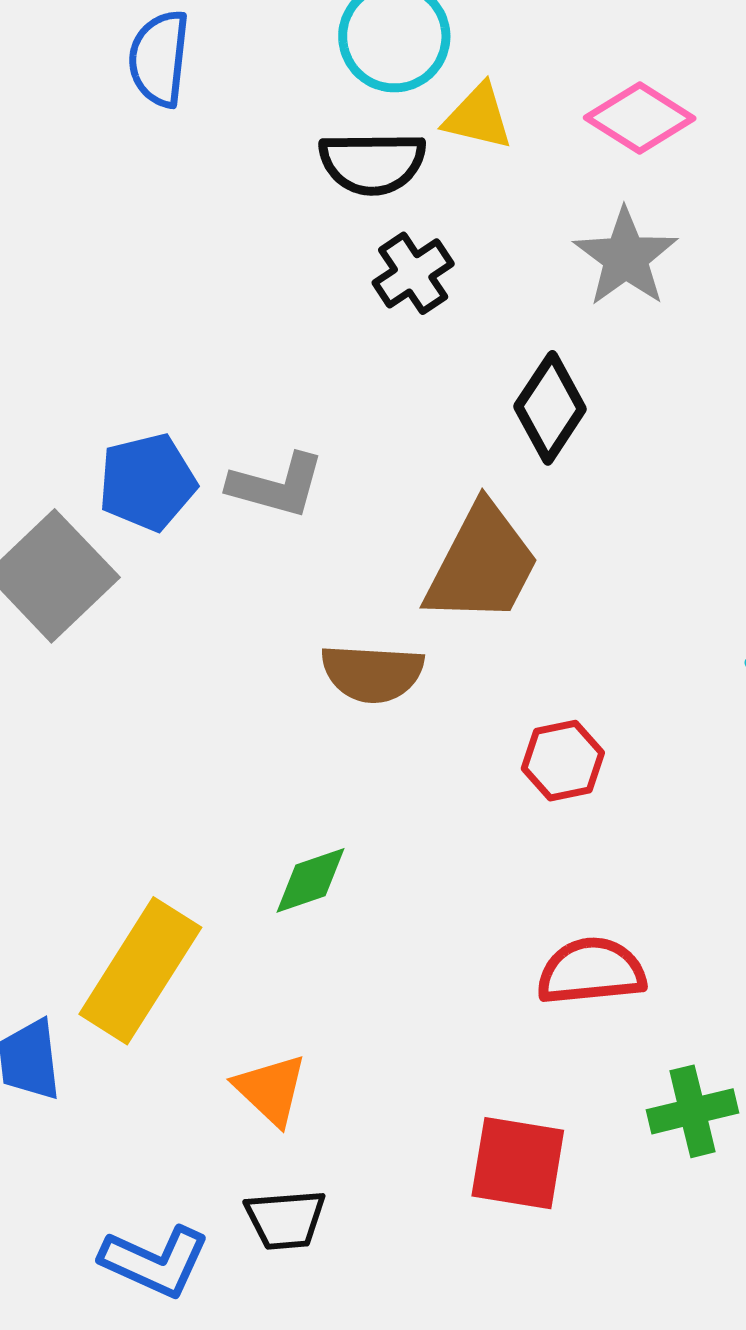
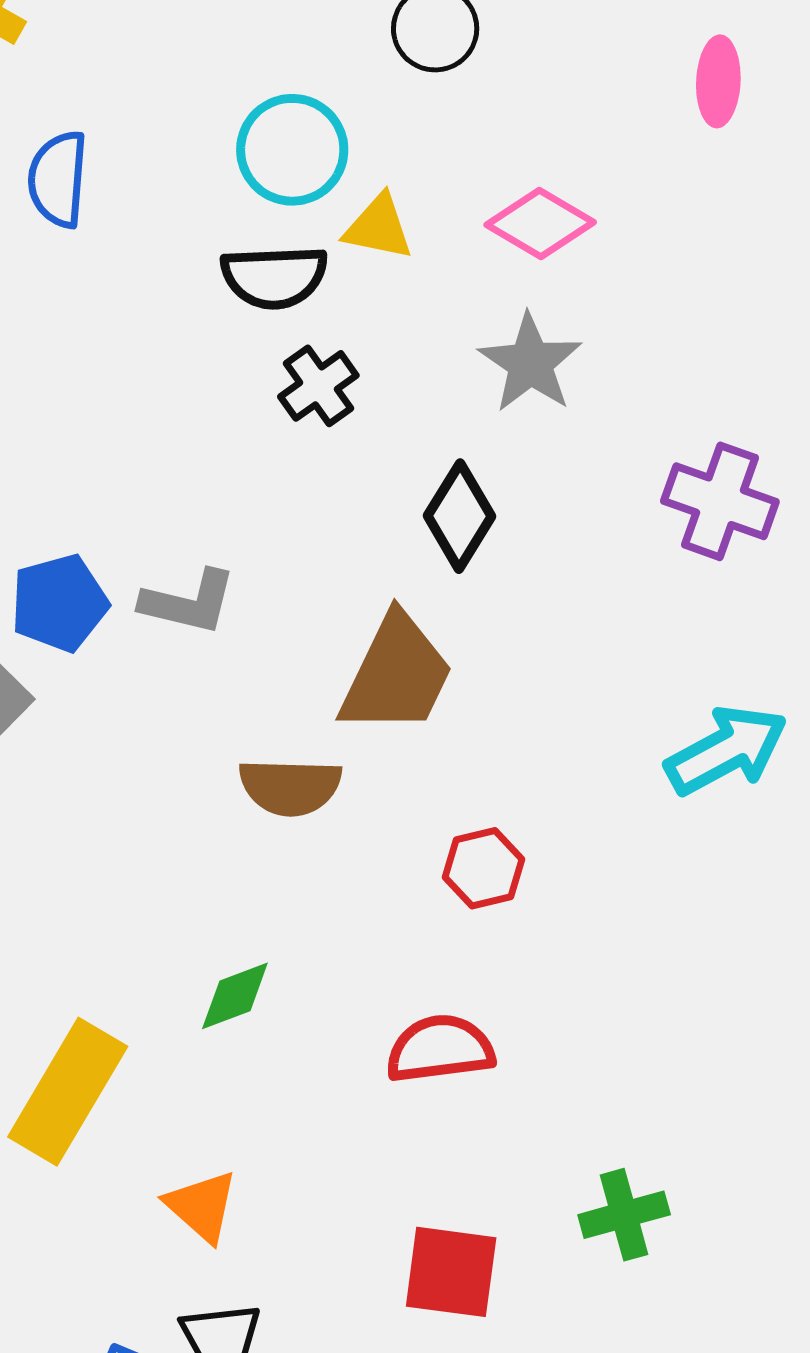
red semicircle: (591, 971) -> (440, 1049), moved

